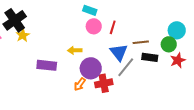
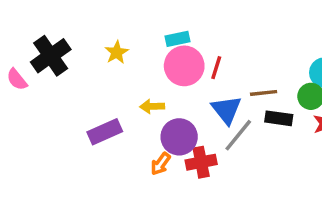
cyan rectangle: (90, 10) -> (177, 39), turned -32
pink circle: (94, 26) -> (184, 66), size x1.5
yellow star: (23, 35) -> (117, 52), moved
purple rectangle: (47, 65) -> (105, 132), turned -30

